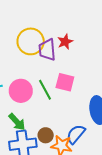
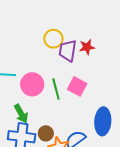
yellow circle: (31, 41) -> (53, 39), size x0.7

